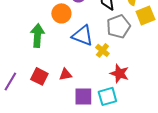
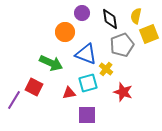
green arrow: (37, 35) -> (51, 63), moved, turned 110
red square: (39, 76) -> (34, 87), moved
cyan square: (107, 96) -> (88, 83), moved

